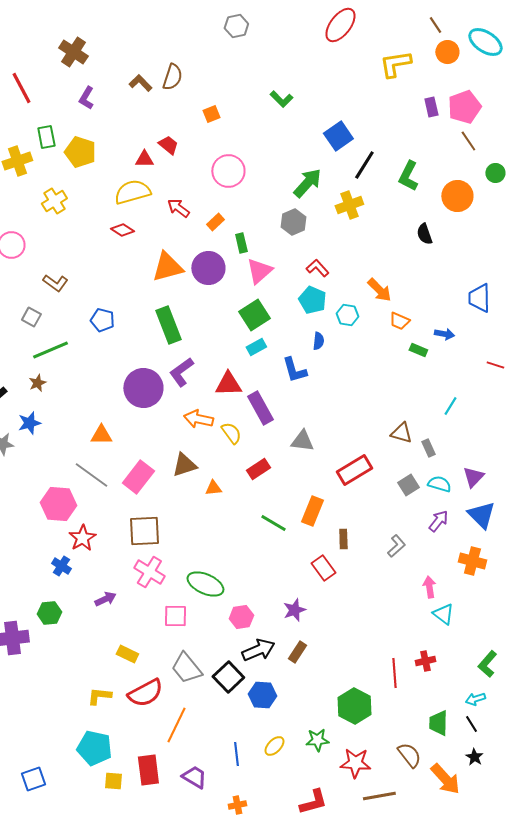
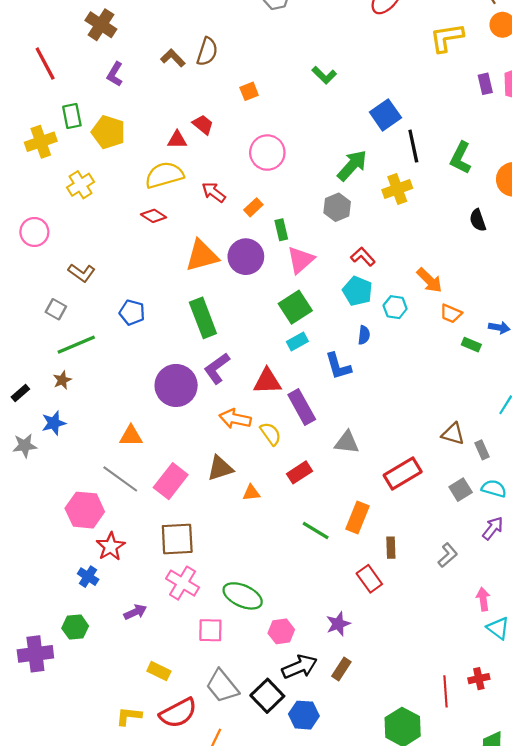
black line: (364, 165) -> (413, 146), turned -44

